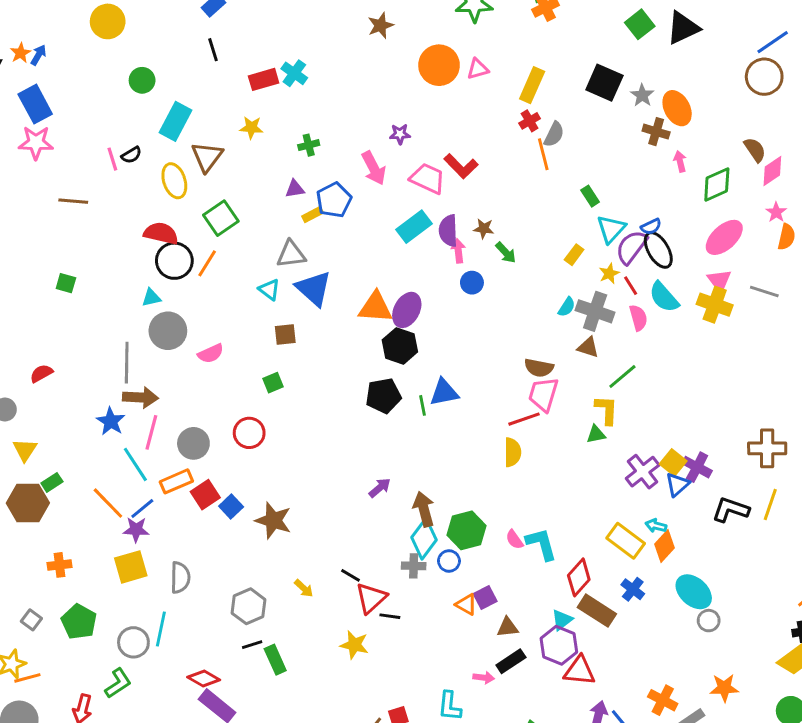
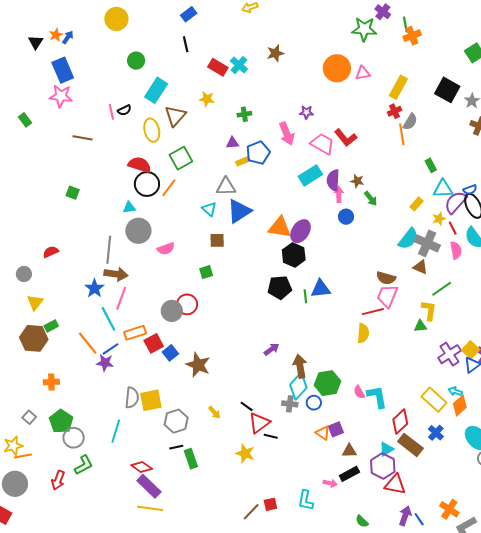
brown star: (381, 25) -> (275, 53), moved
red rectangle: (264, 79) -> (218, 67), turned 42
cyan triangle: (611, 229) -> (443, 189), turned 40
blue triangle: (314, 289) -> (239, 211), turned 40
cyan semicircle: (567, 307) -> (408, 239), size x1.6
gray circle: (193, 443) -> (172, 311), moved
yellow square: (131, 567) -> (151, 400), moved
gray circle: (133, 642) -> (74, 438), moved

